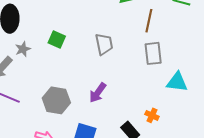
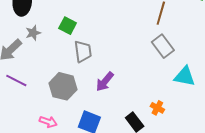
gray trapezoid: (104, 44) -> (83, 51), moved
gray rectangle: (153, 53) -> (163, 46), turned -35

